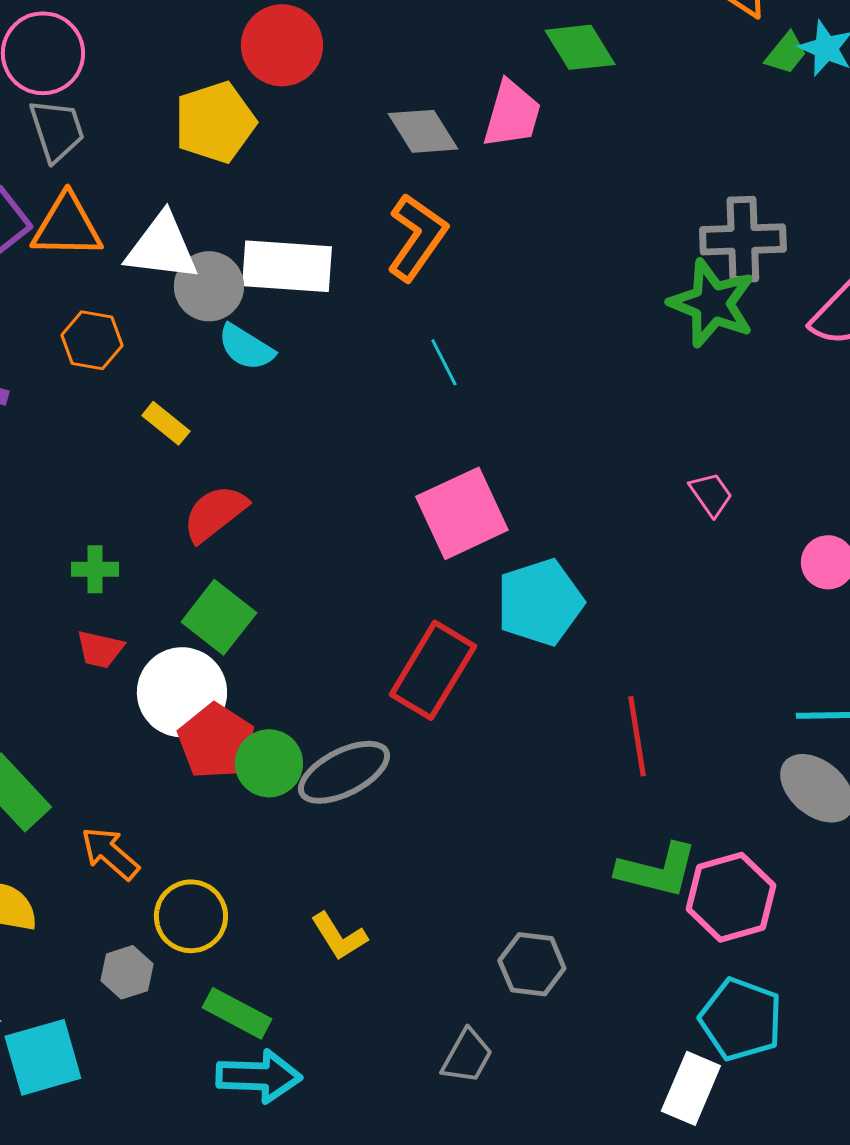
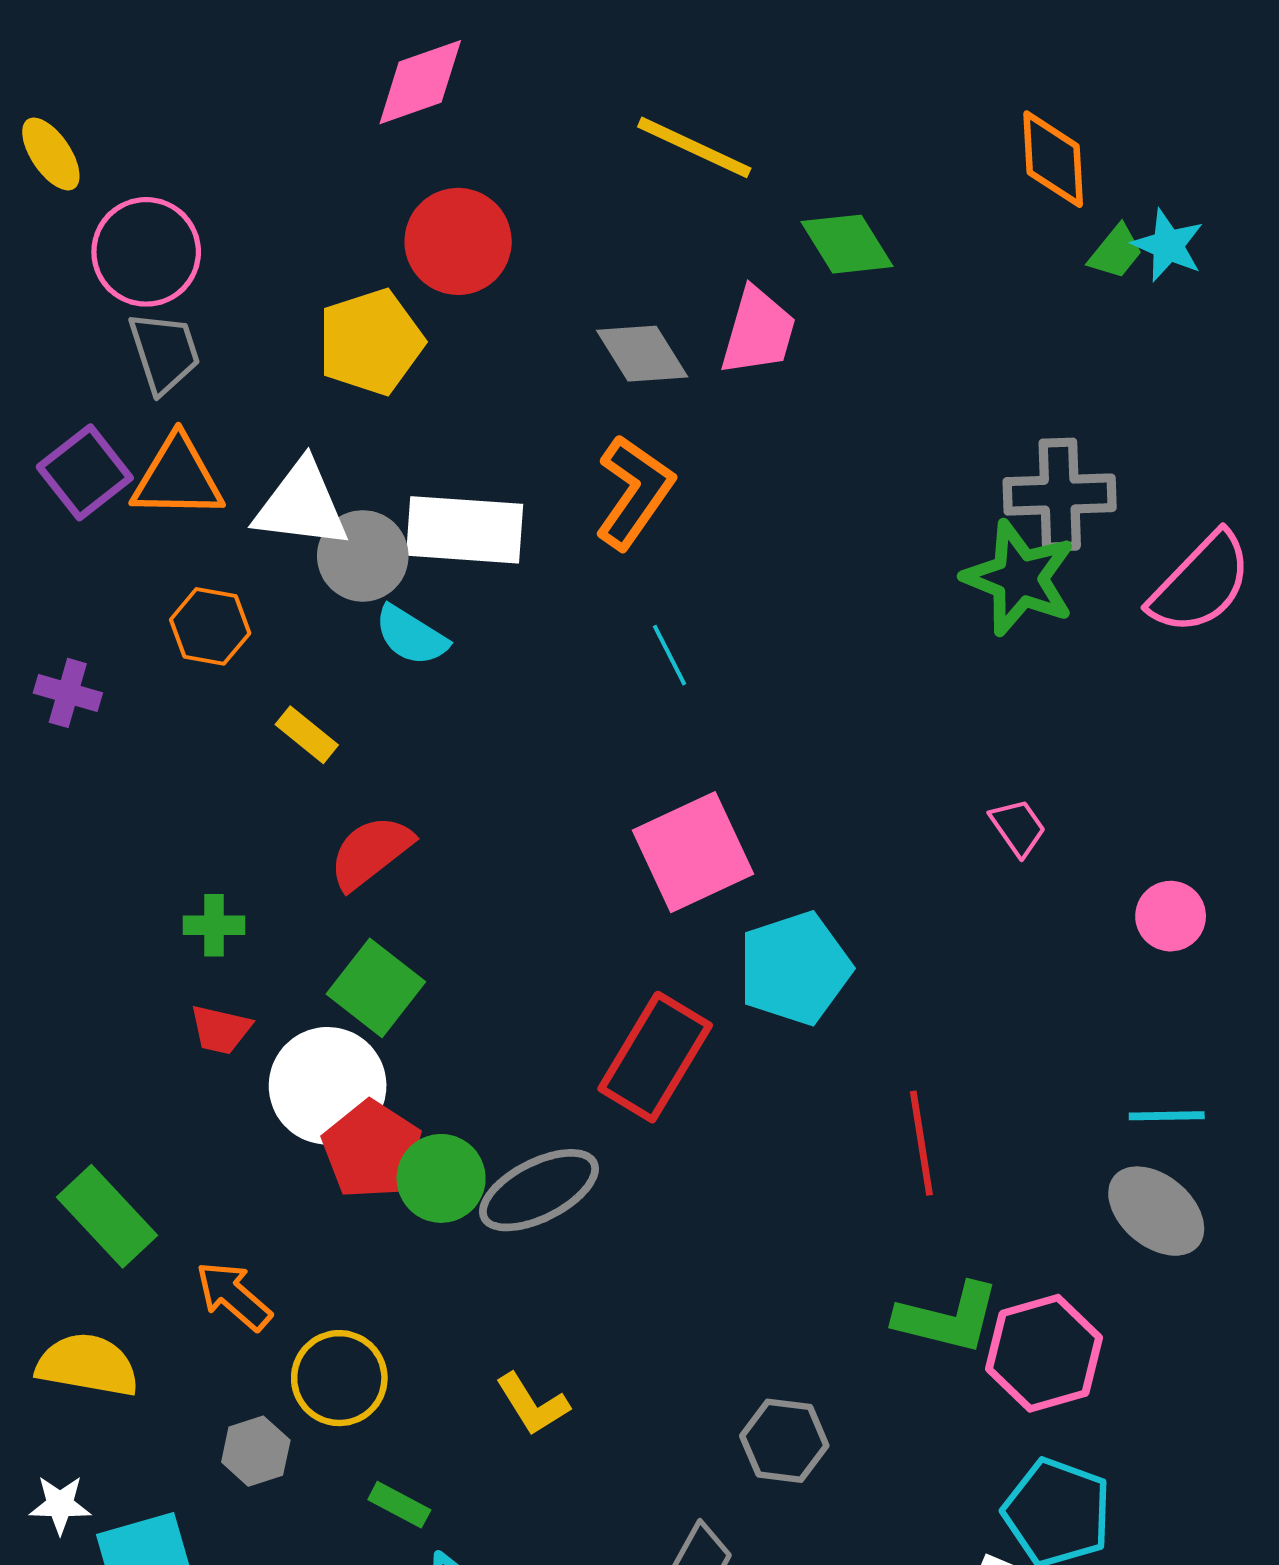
green rectangle: (237, 1013) -> (399, 1505), size x0.7

